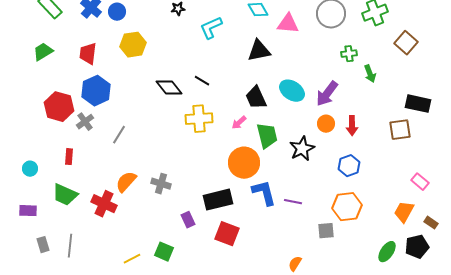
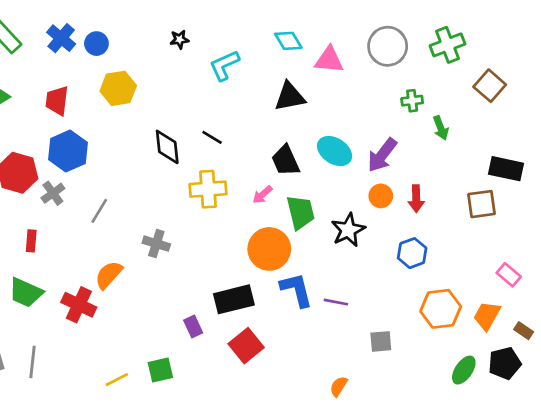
black diamond: (169, 88) -> (167, 147), turned 32
gray cross: (161, 184) -> (156, 244), moved
orange hexagon: (347, 207) -> (441, 309), moved
red square: (227, 234) -> (246, 346), turned 30
green square: (164, 252) -> (160, 370), turned -36

